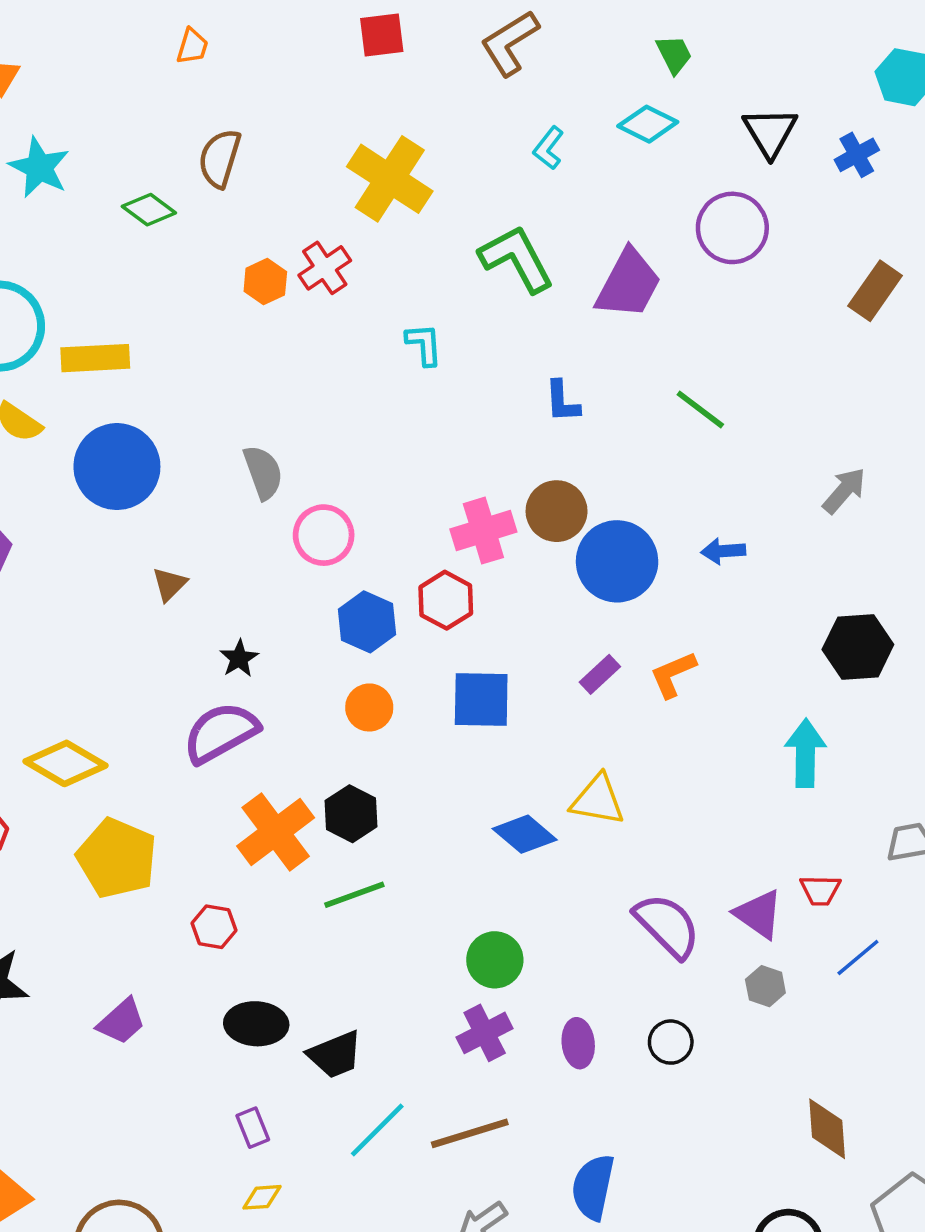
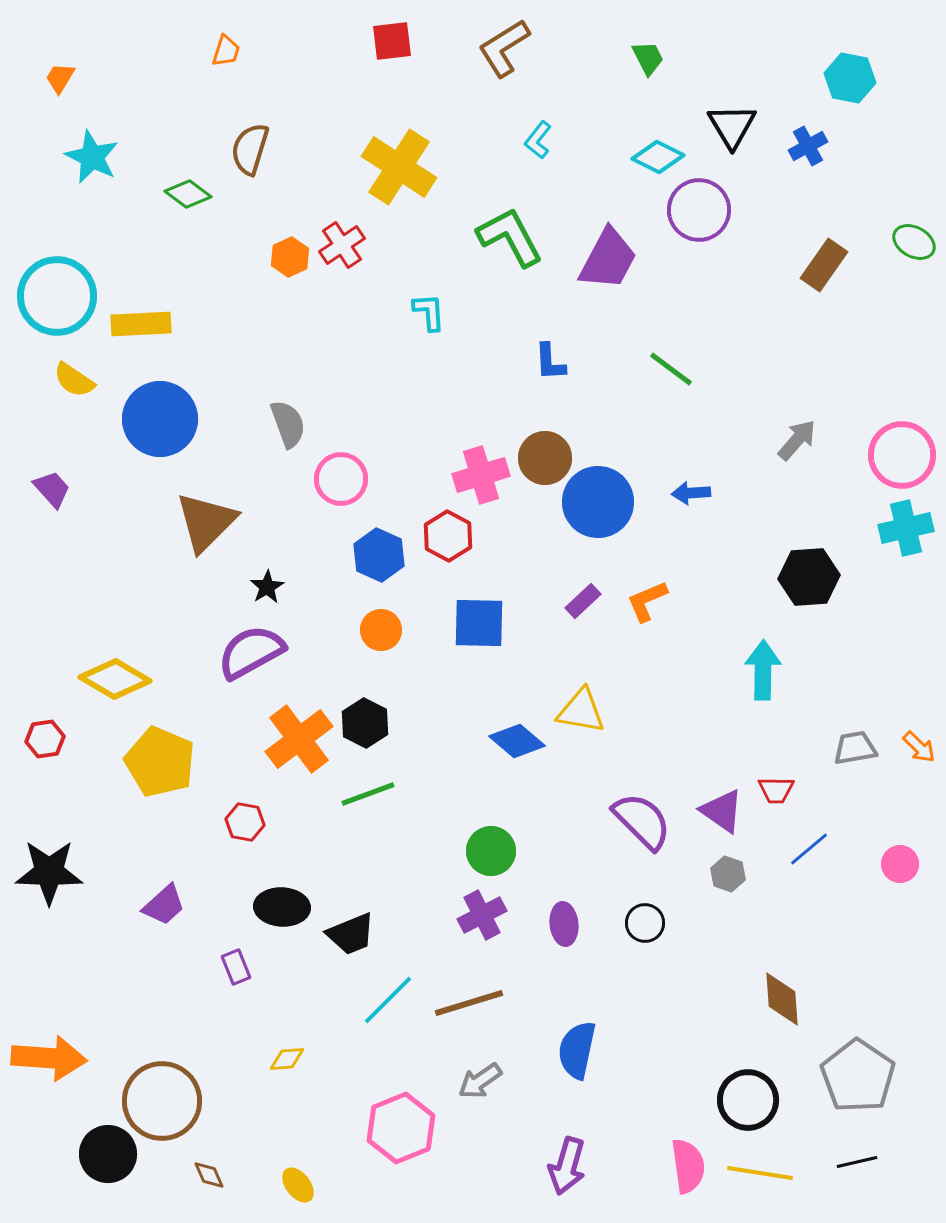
cyan diamond: (648, 124) -> (658, 157), moved
brown triangle: (169, 584) -> (206, 522), size x2.0
purple rectangle: (253, 1128) -> (236, 967), moved

